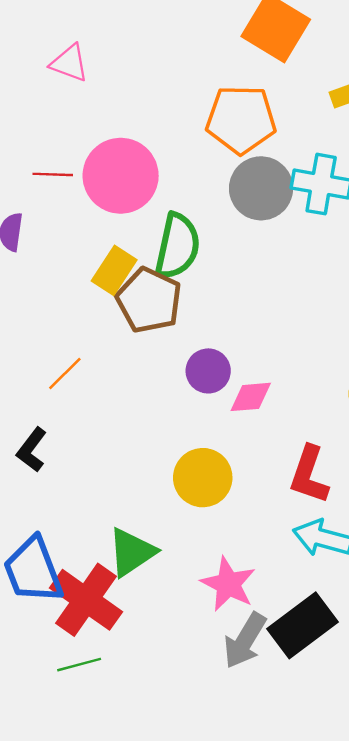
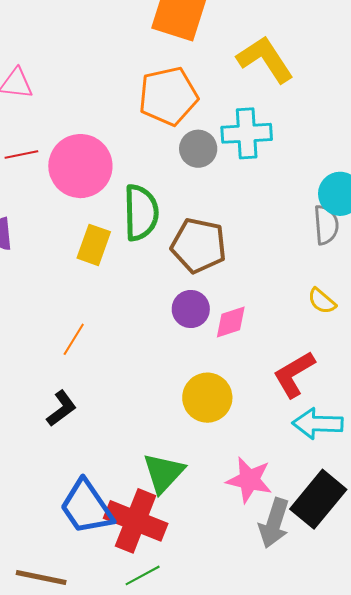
red line: (53, 174) -> (21, 155), moved
gray circle: (261, 188) -> (198, 149), size x0.7
brown pentagon: (149, 300) -> (199, 245), moved
black L-shape: (32, 450) -> (61, 408), turned -150
red L-shape: (309, 475) -> (294, 374), turned 54

